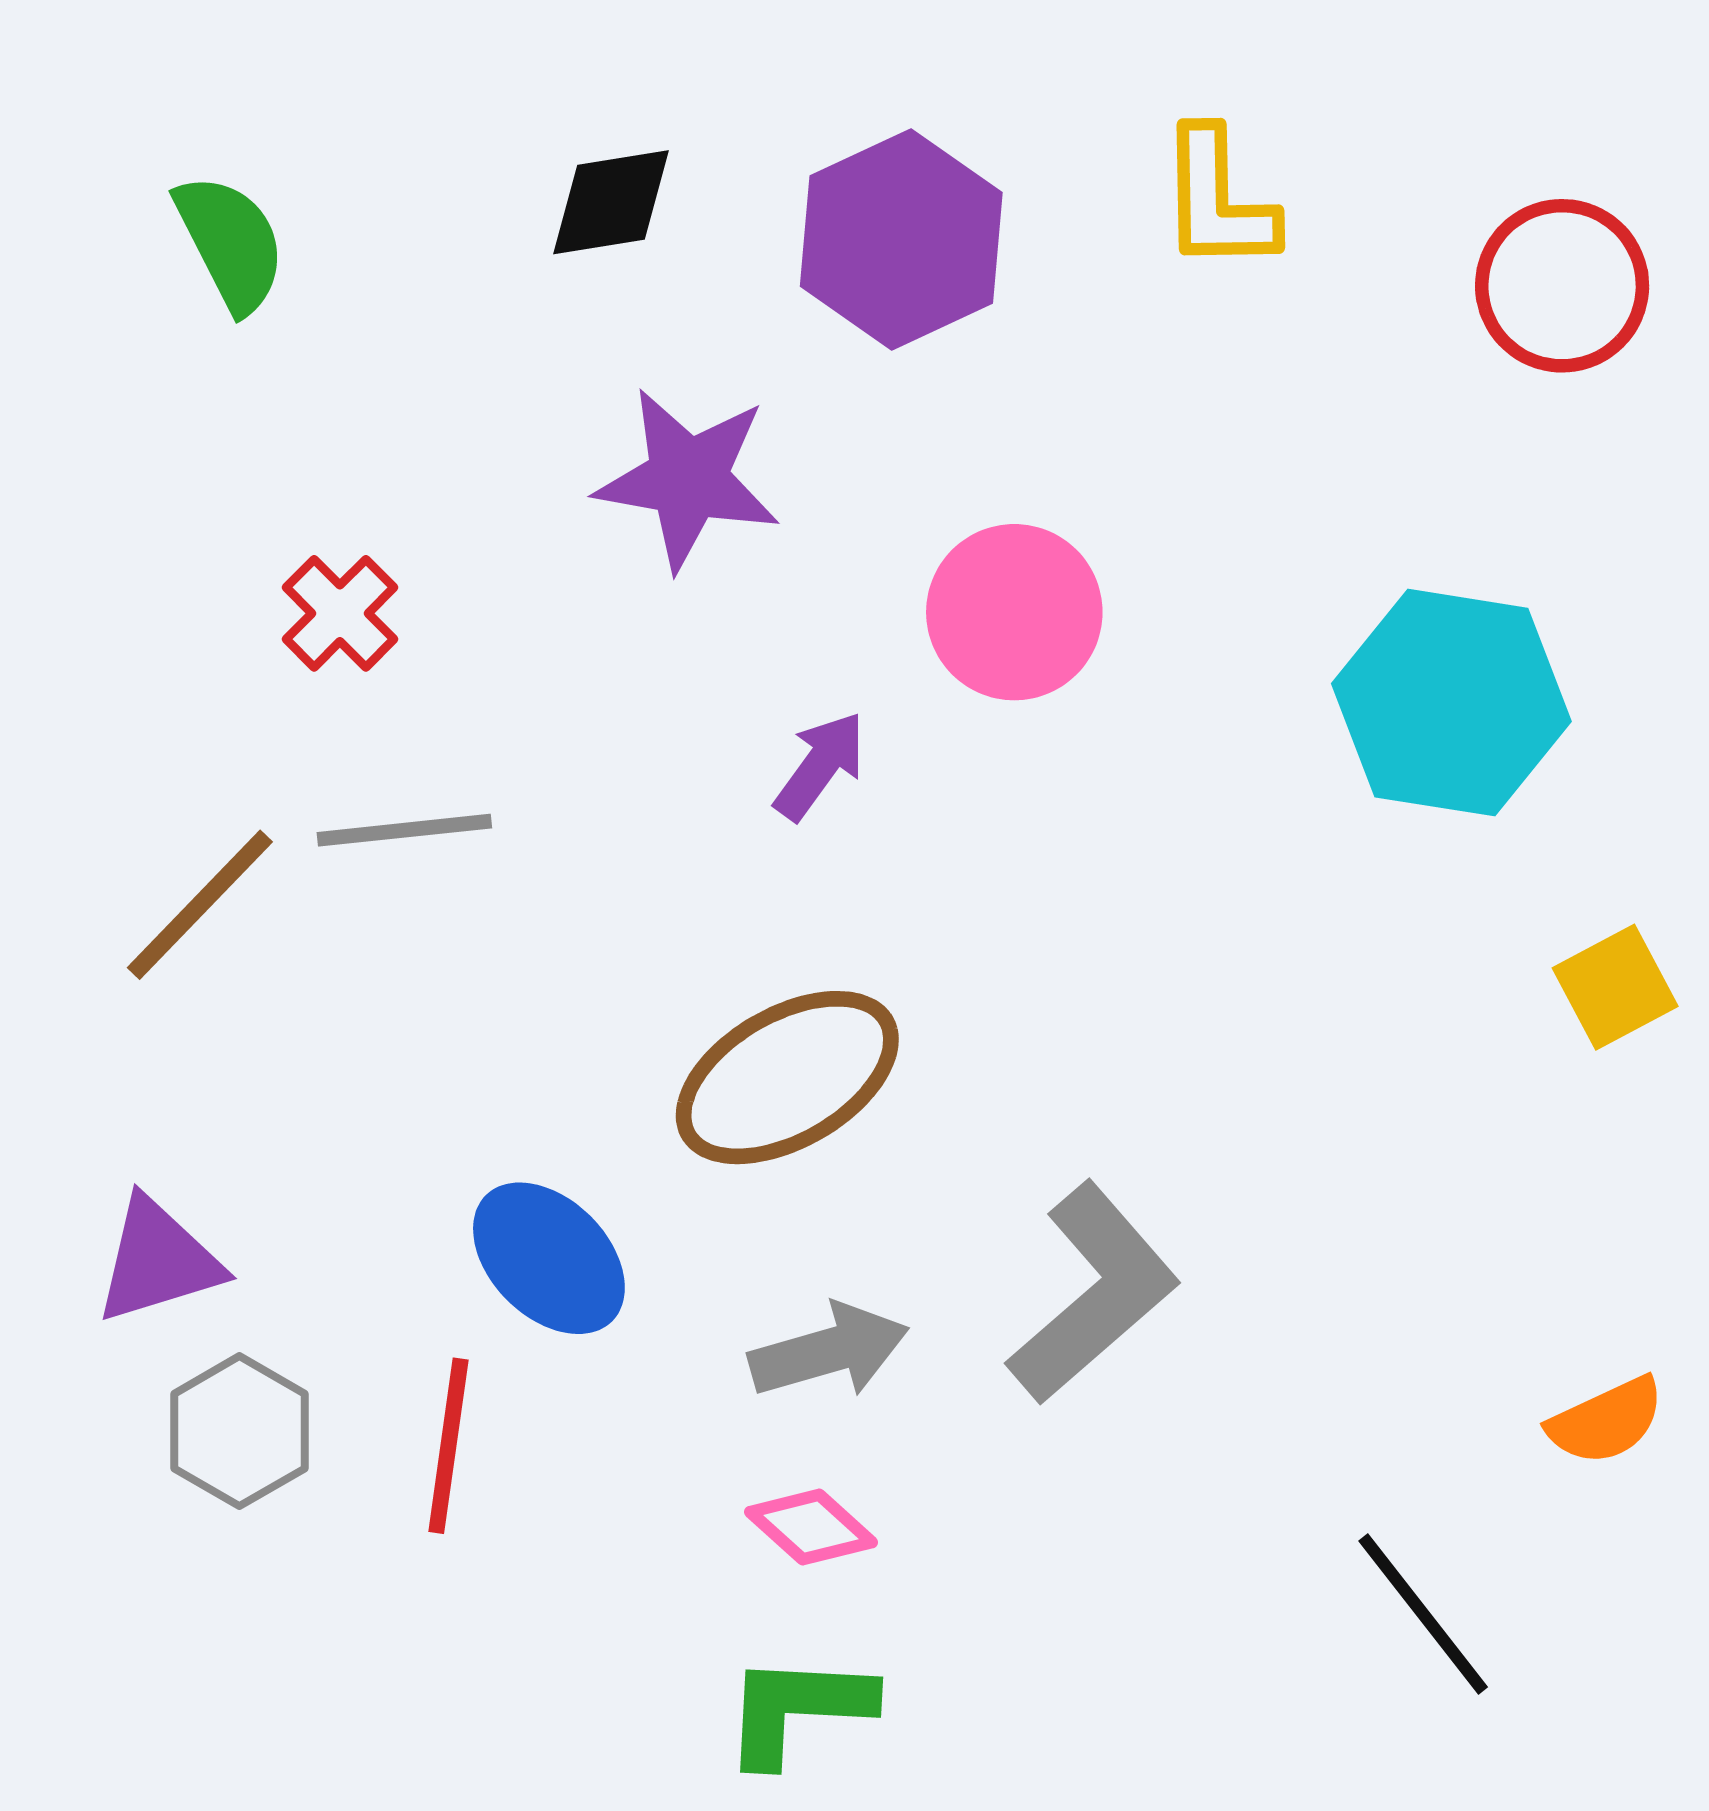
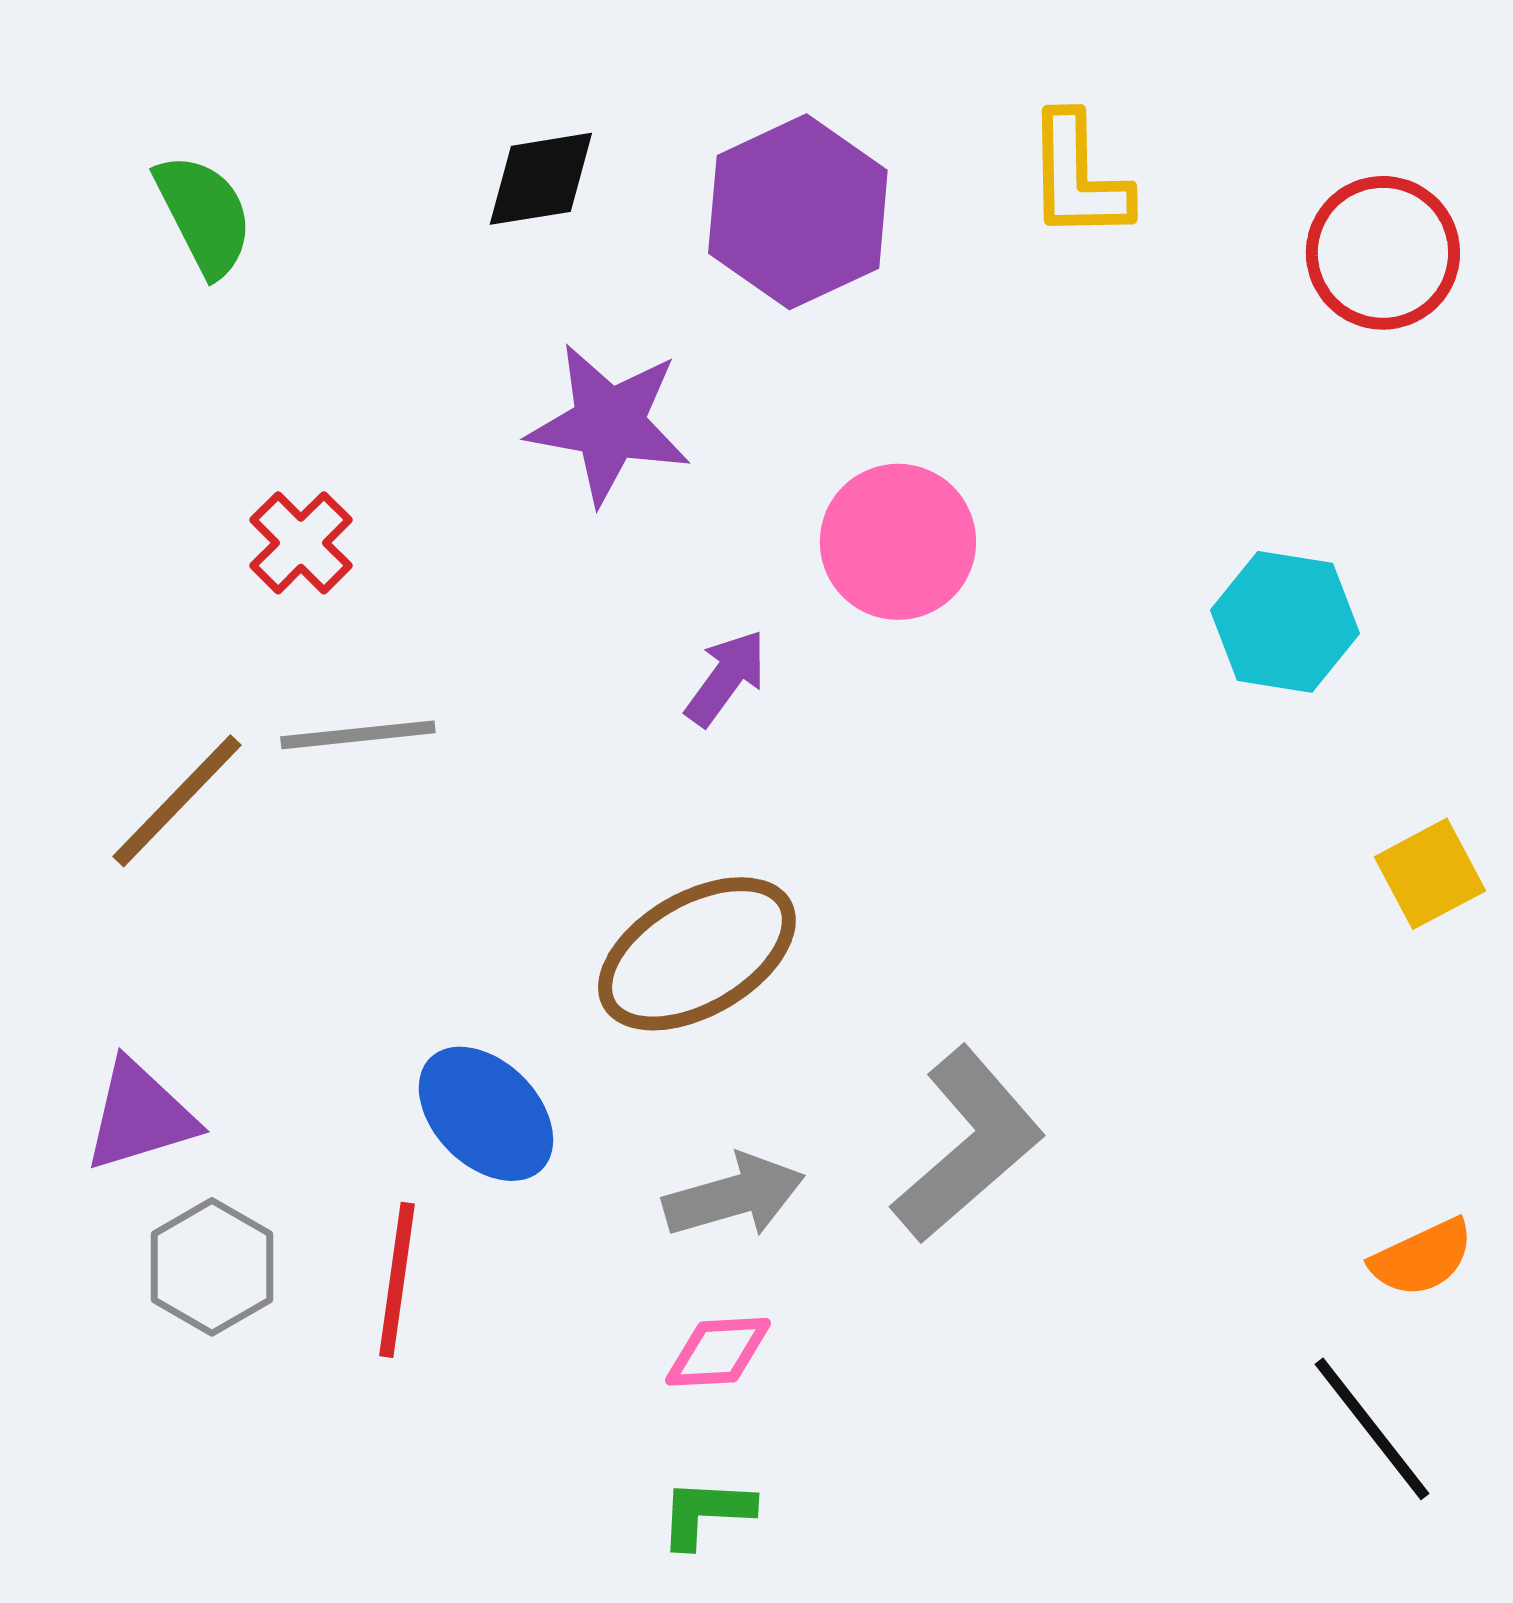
cyan hexagon: (1451, 703) -> (1285, 622), size x0.7
pink diamond: (811, 1527) -> (718, 1352), turned -45
black line: (1423, 1614) -> (1372, 1429), moved
green L-shape: (797, 1709) -> (706, 1513), size x0.7

